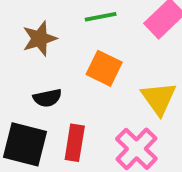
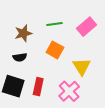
black semicircle: (47, 98) -> (20, 57), moved

